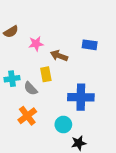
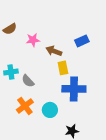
blue rectangle: (90, 45) -> (82, 41), turned -32
yellow rectangle: (46, 74) -> (63, 68), moved
cyan circle: (63, 125) -> (50, 110), moved

